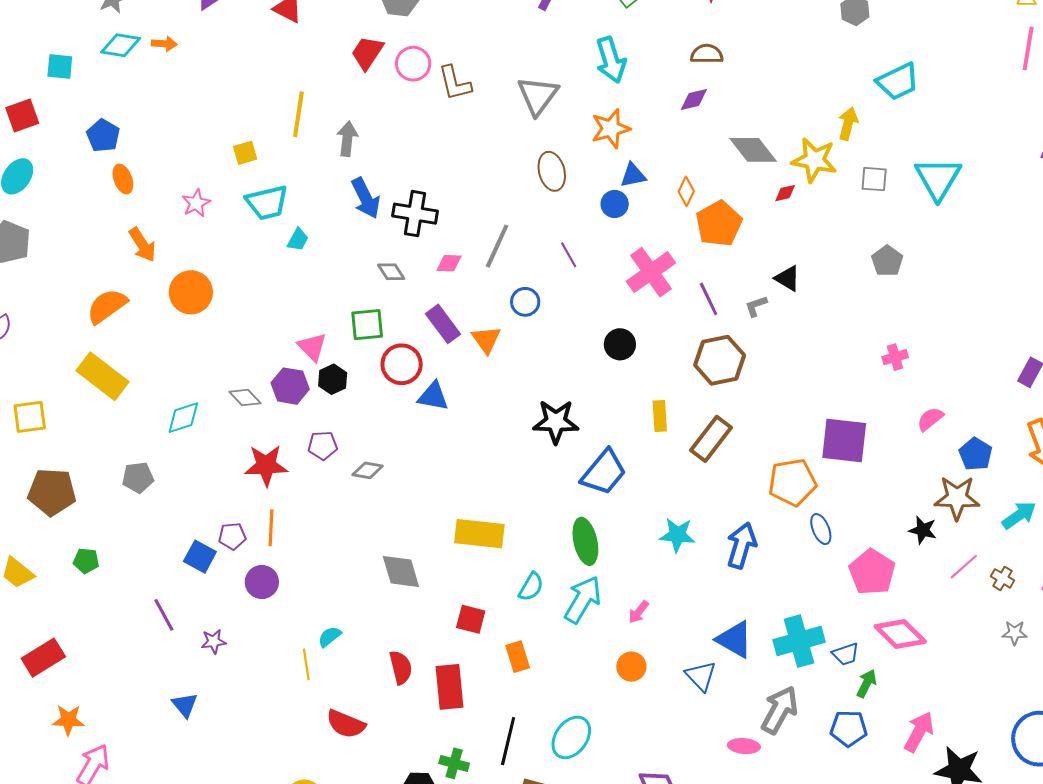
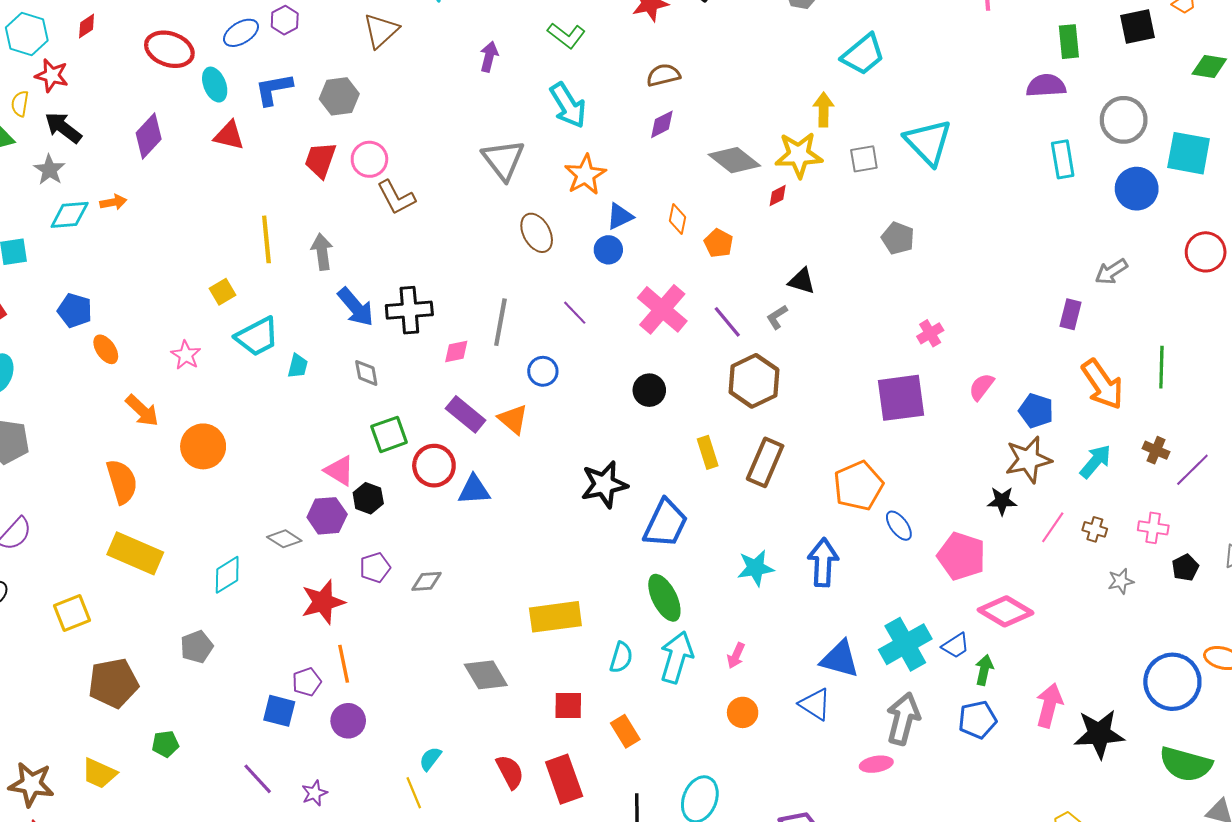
brown L-shape: (455, 83) -> (396, 197), moved
orange pentagon: (719, 224) -> (719, 243), size x0.6
gray diamond: (391, 272) -> (366, 373), moved, turned 36
orange semicircle: (107, 306) -> (122, 482), turned 123
purple square: (844, 441) -> (901, 398), moved

